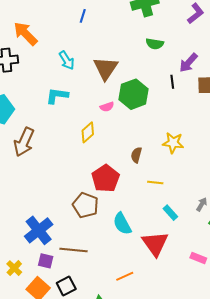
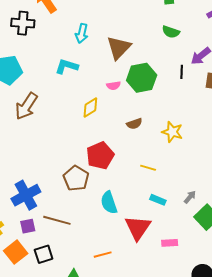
cyan arrow: (67, 60) -> (82, 33), turned 36
brown semicircle: (136, 155) -> (134, 124), moved, turned -133
cyan rectangle: (170, 213) -> (158, 200), turned -35
pink rectangle: (198, 258) -> (170, 243), moved, turned -35
purple square: (46, 261) -> (28, 226), turned -35

